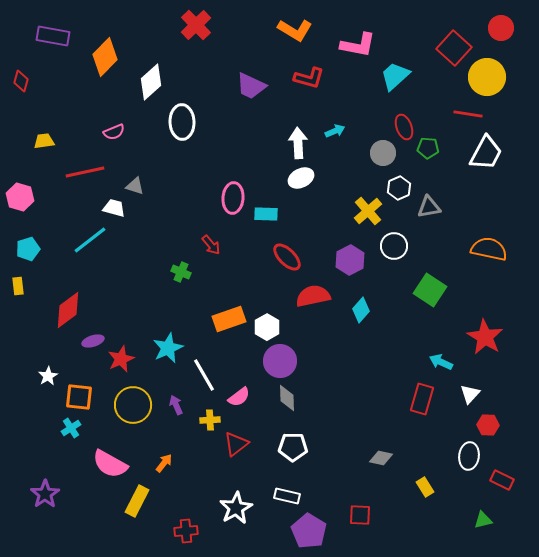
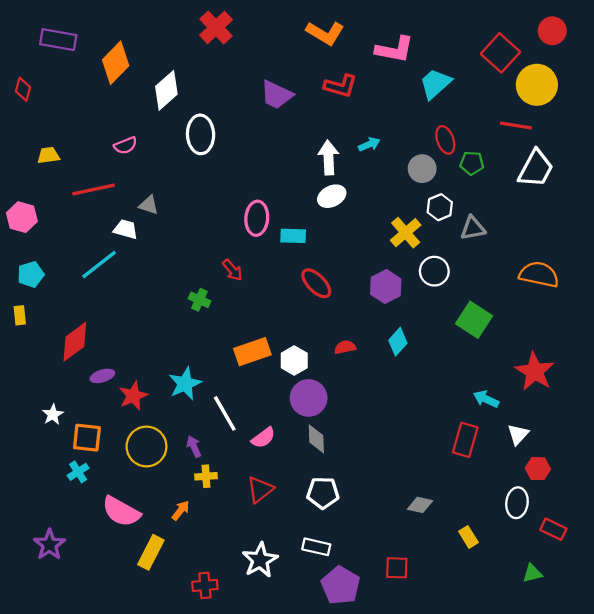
red semicircle: (313, 296) -> (345, 347), moved, size x0.6
yellow cross: (210, 420) -> (206, 476), moved

